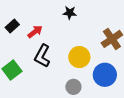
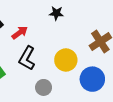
gray circle: (73, 87) -> (44, 87), moved

